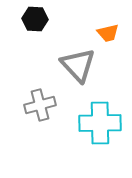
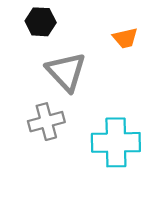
gray triangle: (78, 65) -> (66, 72), moved

